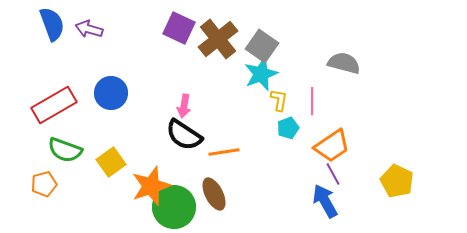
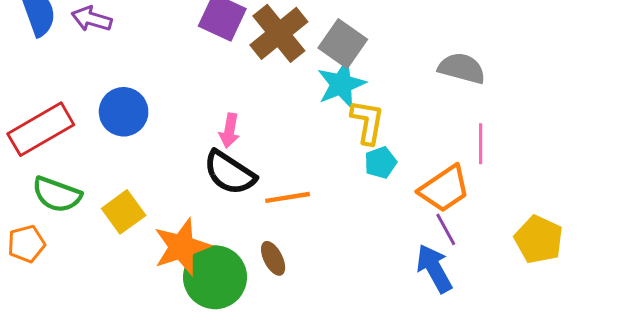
yellow L-shape: (279, 100) -> (367, 122), size x1.4
pink line: (312, 101) -> (481, 144), moved
brown ellipse: (214, 194) -> (273, 258), size x0.7

